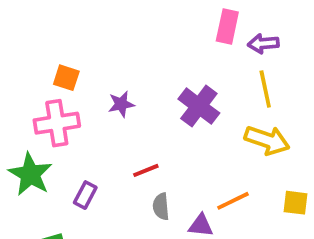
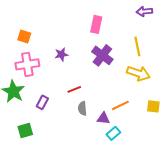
pink rectangle: (227, 27) -> (96, 24), moved
purple arrow: (263, 44) -> (144, 11), moved
orange square: (66, 78) -> (24, 36), moved

